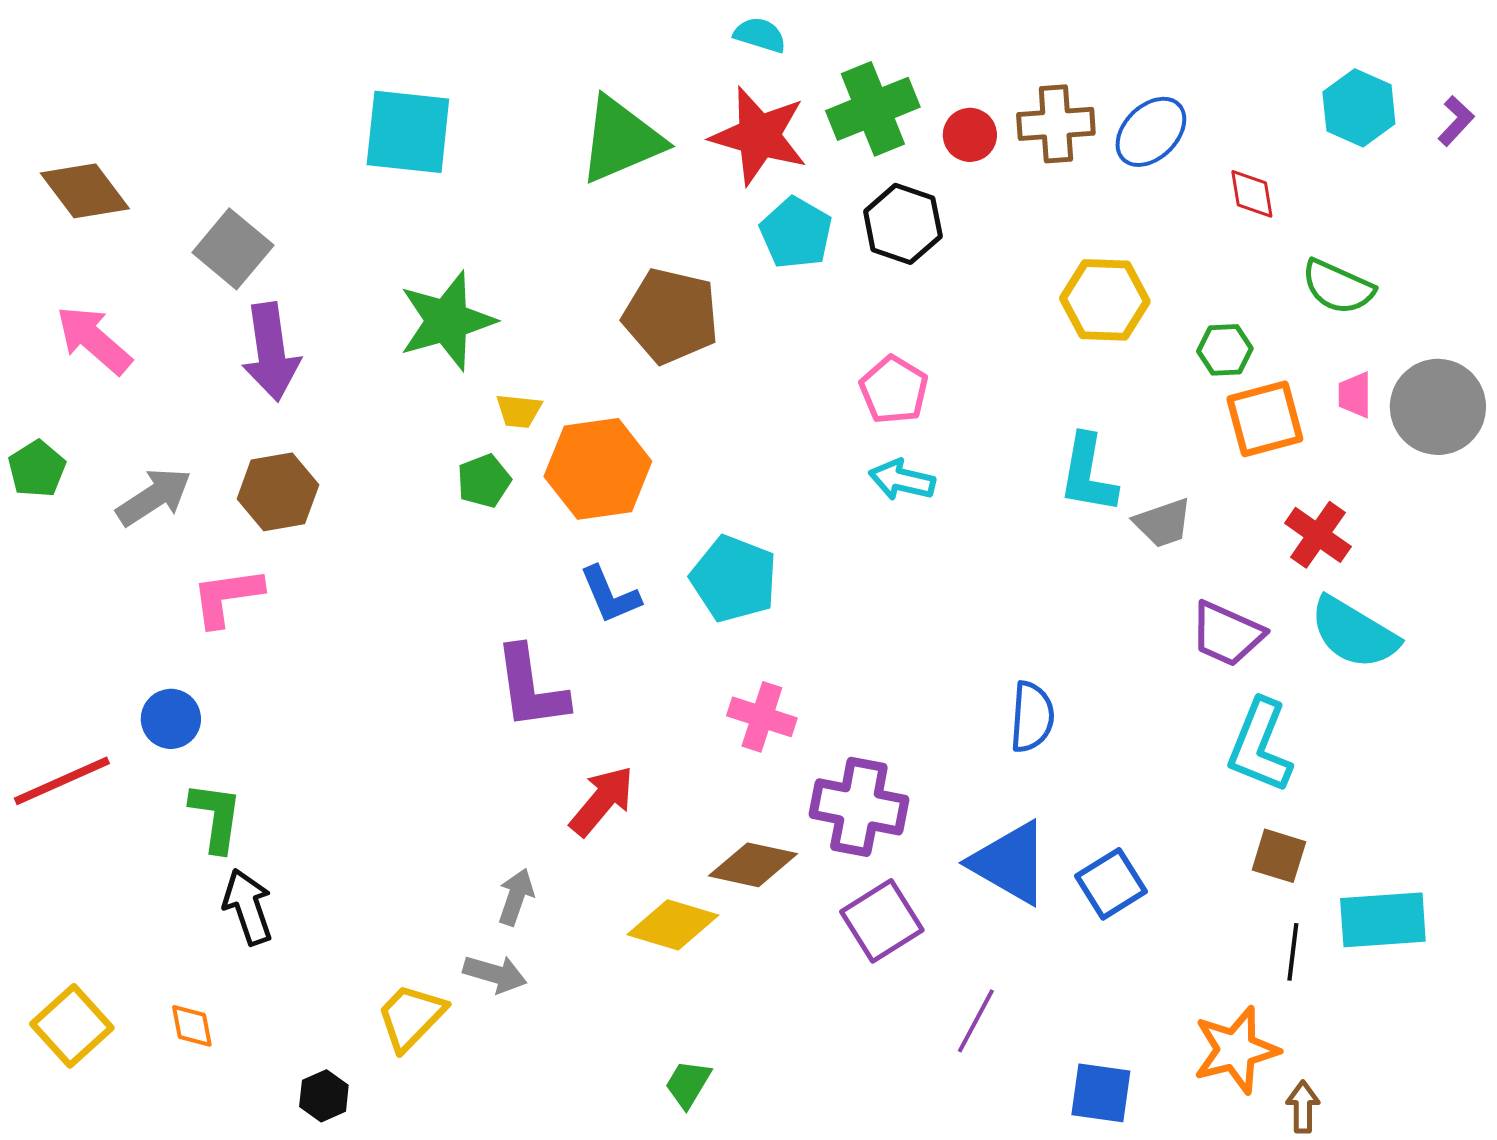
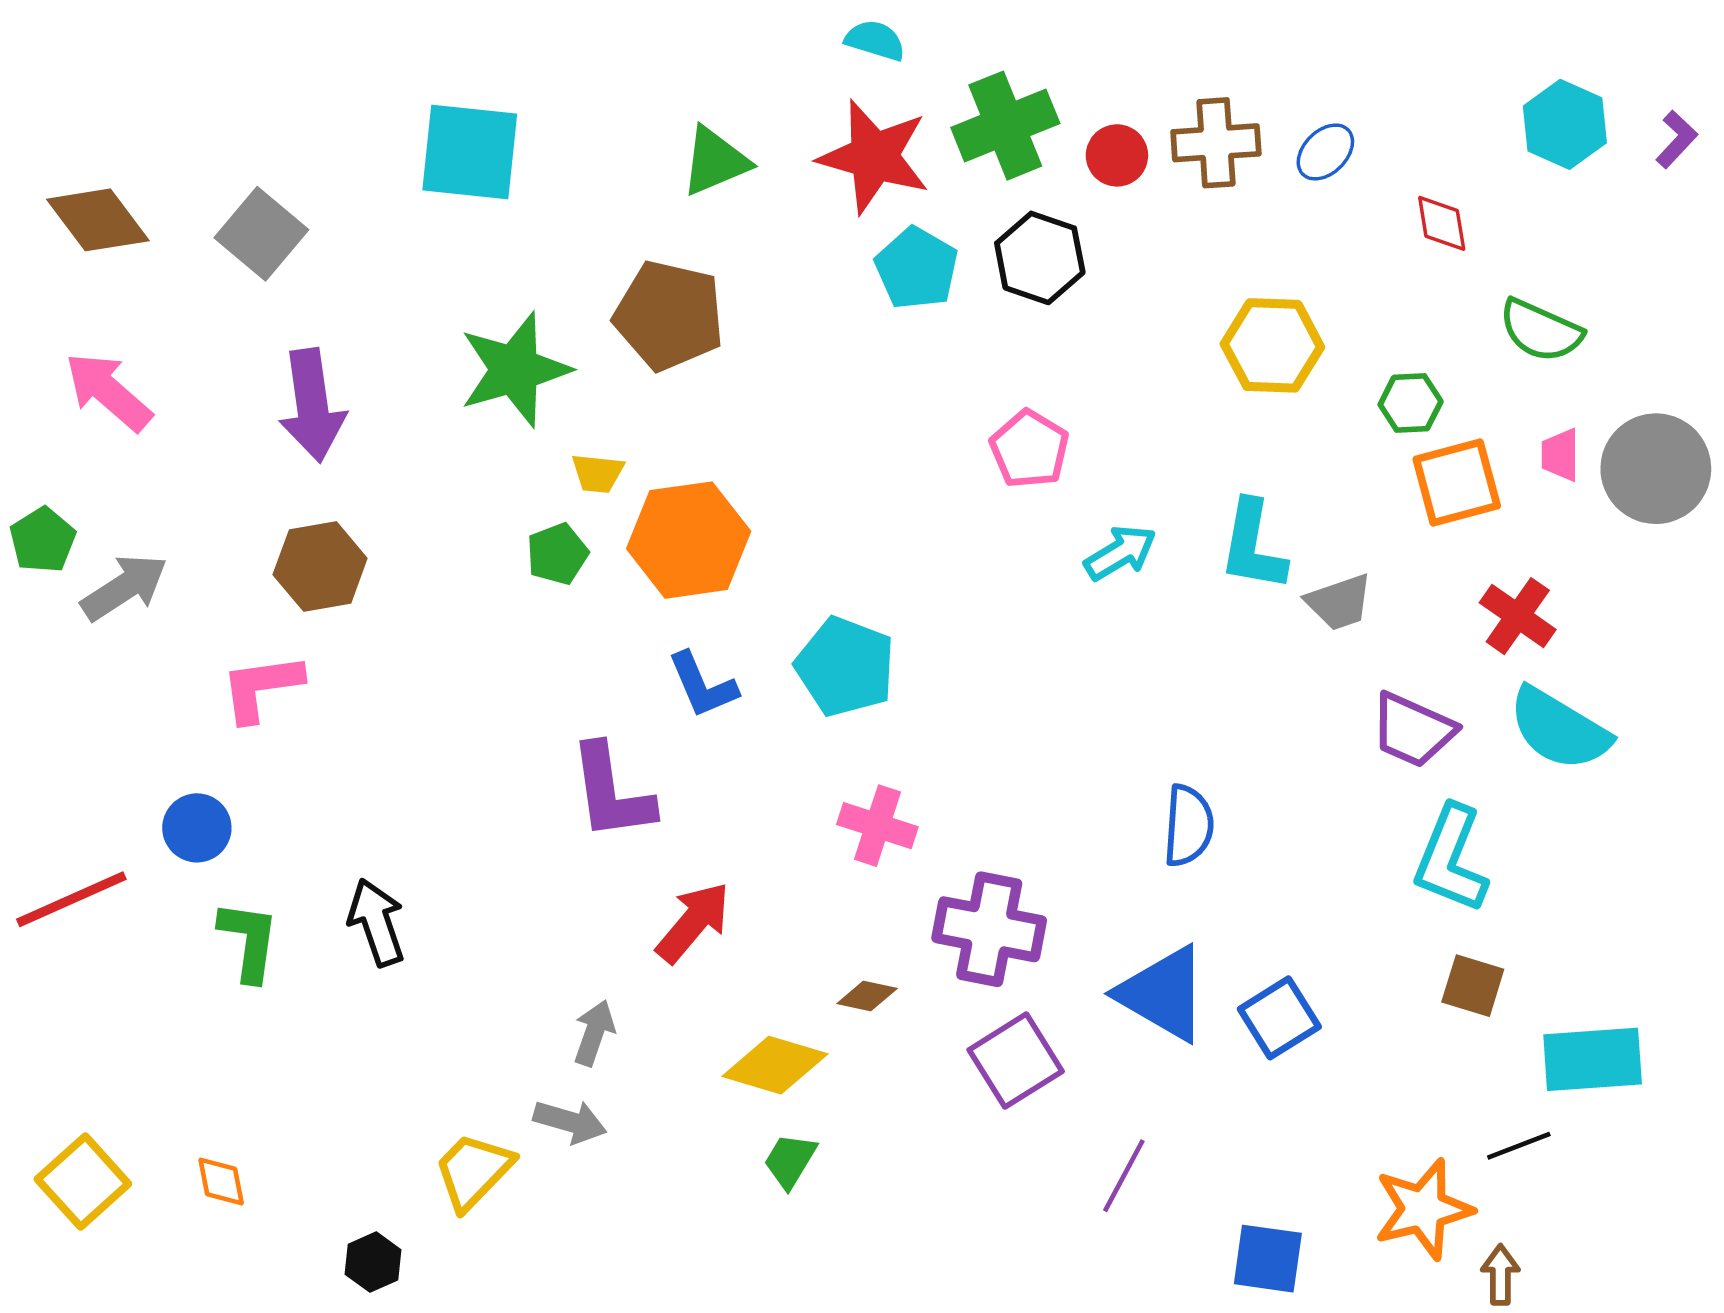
blue ellipse: (1151, 132) -> (1325, 152), size x0.7
green triangle: (621, 140) -> (715, 161), size x0.7
gray square: (233, 249) -> (261, 234), moved
brown pentagon: (671, 316) -> (669, 316), moved
cyan arrow: (902, 480) -> (1120, 553), moved, turned 136
gray arrow: (154, 497) -> (124, 587), moved
brown diamond: (753, 865) -> (867, 996), size x0.6
black arrow: (248, 907) -> (377, 922), moved
black line: (1293, 952) -> (1519, 1146), moved, turned 62
green trapezoid: (688, 1084) -> (790, 1161), moved

